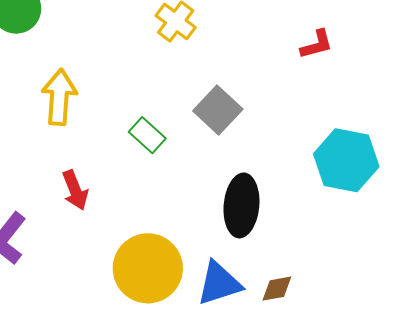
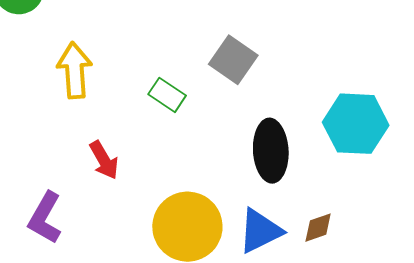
cyan hexagon: (346, 160) -> (356, 124), moved

